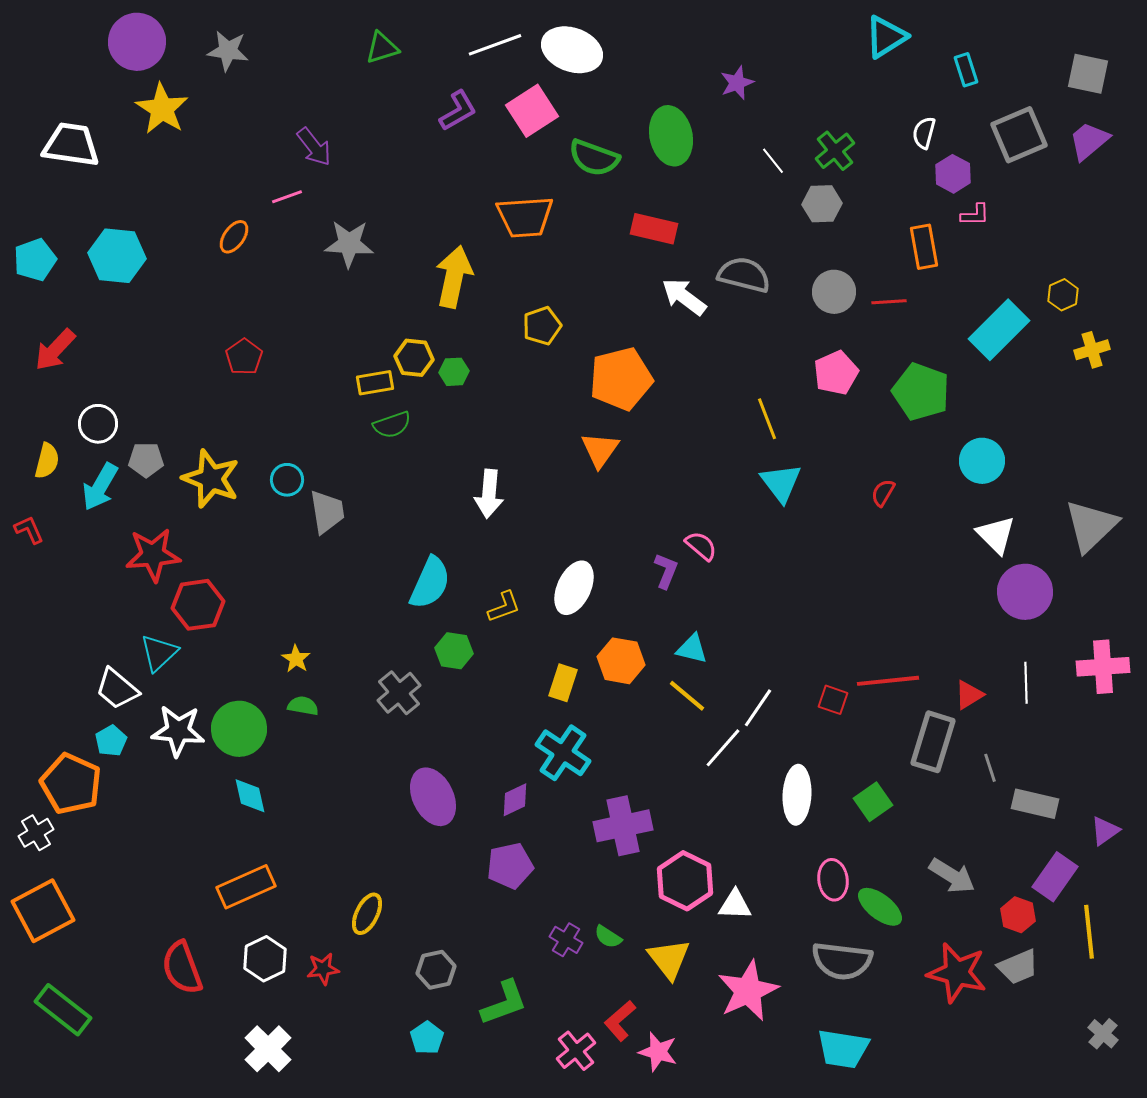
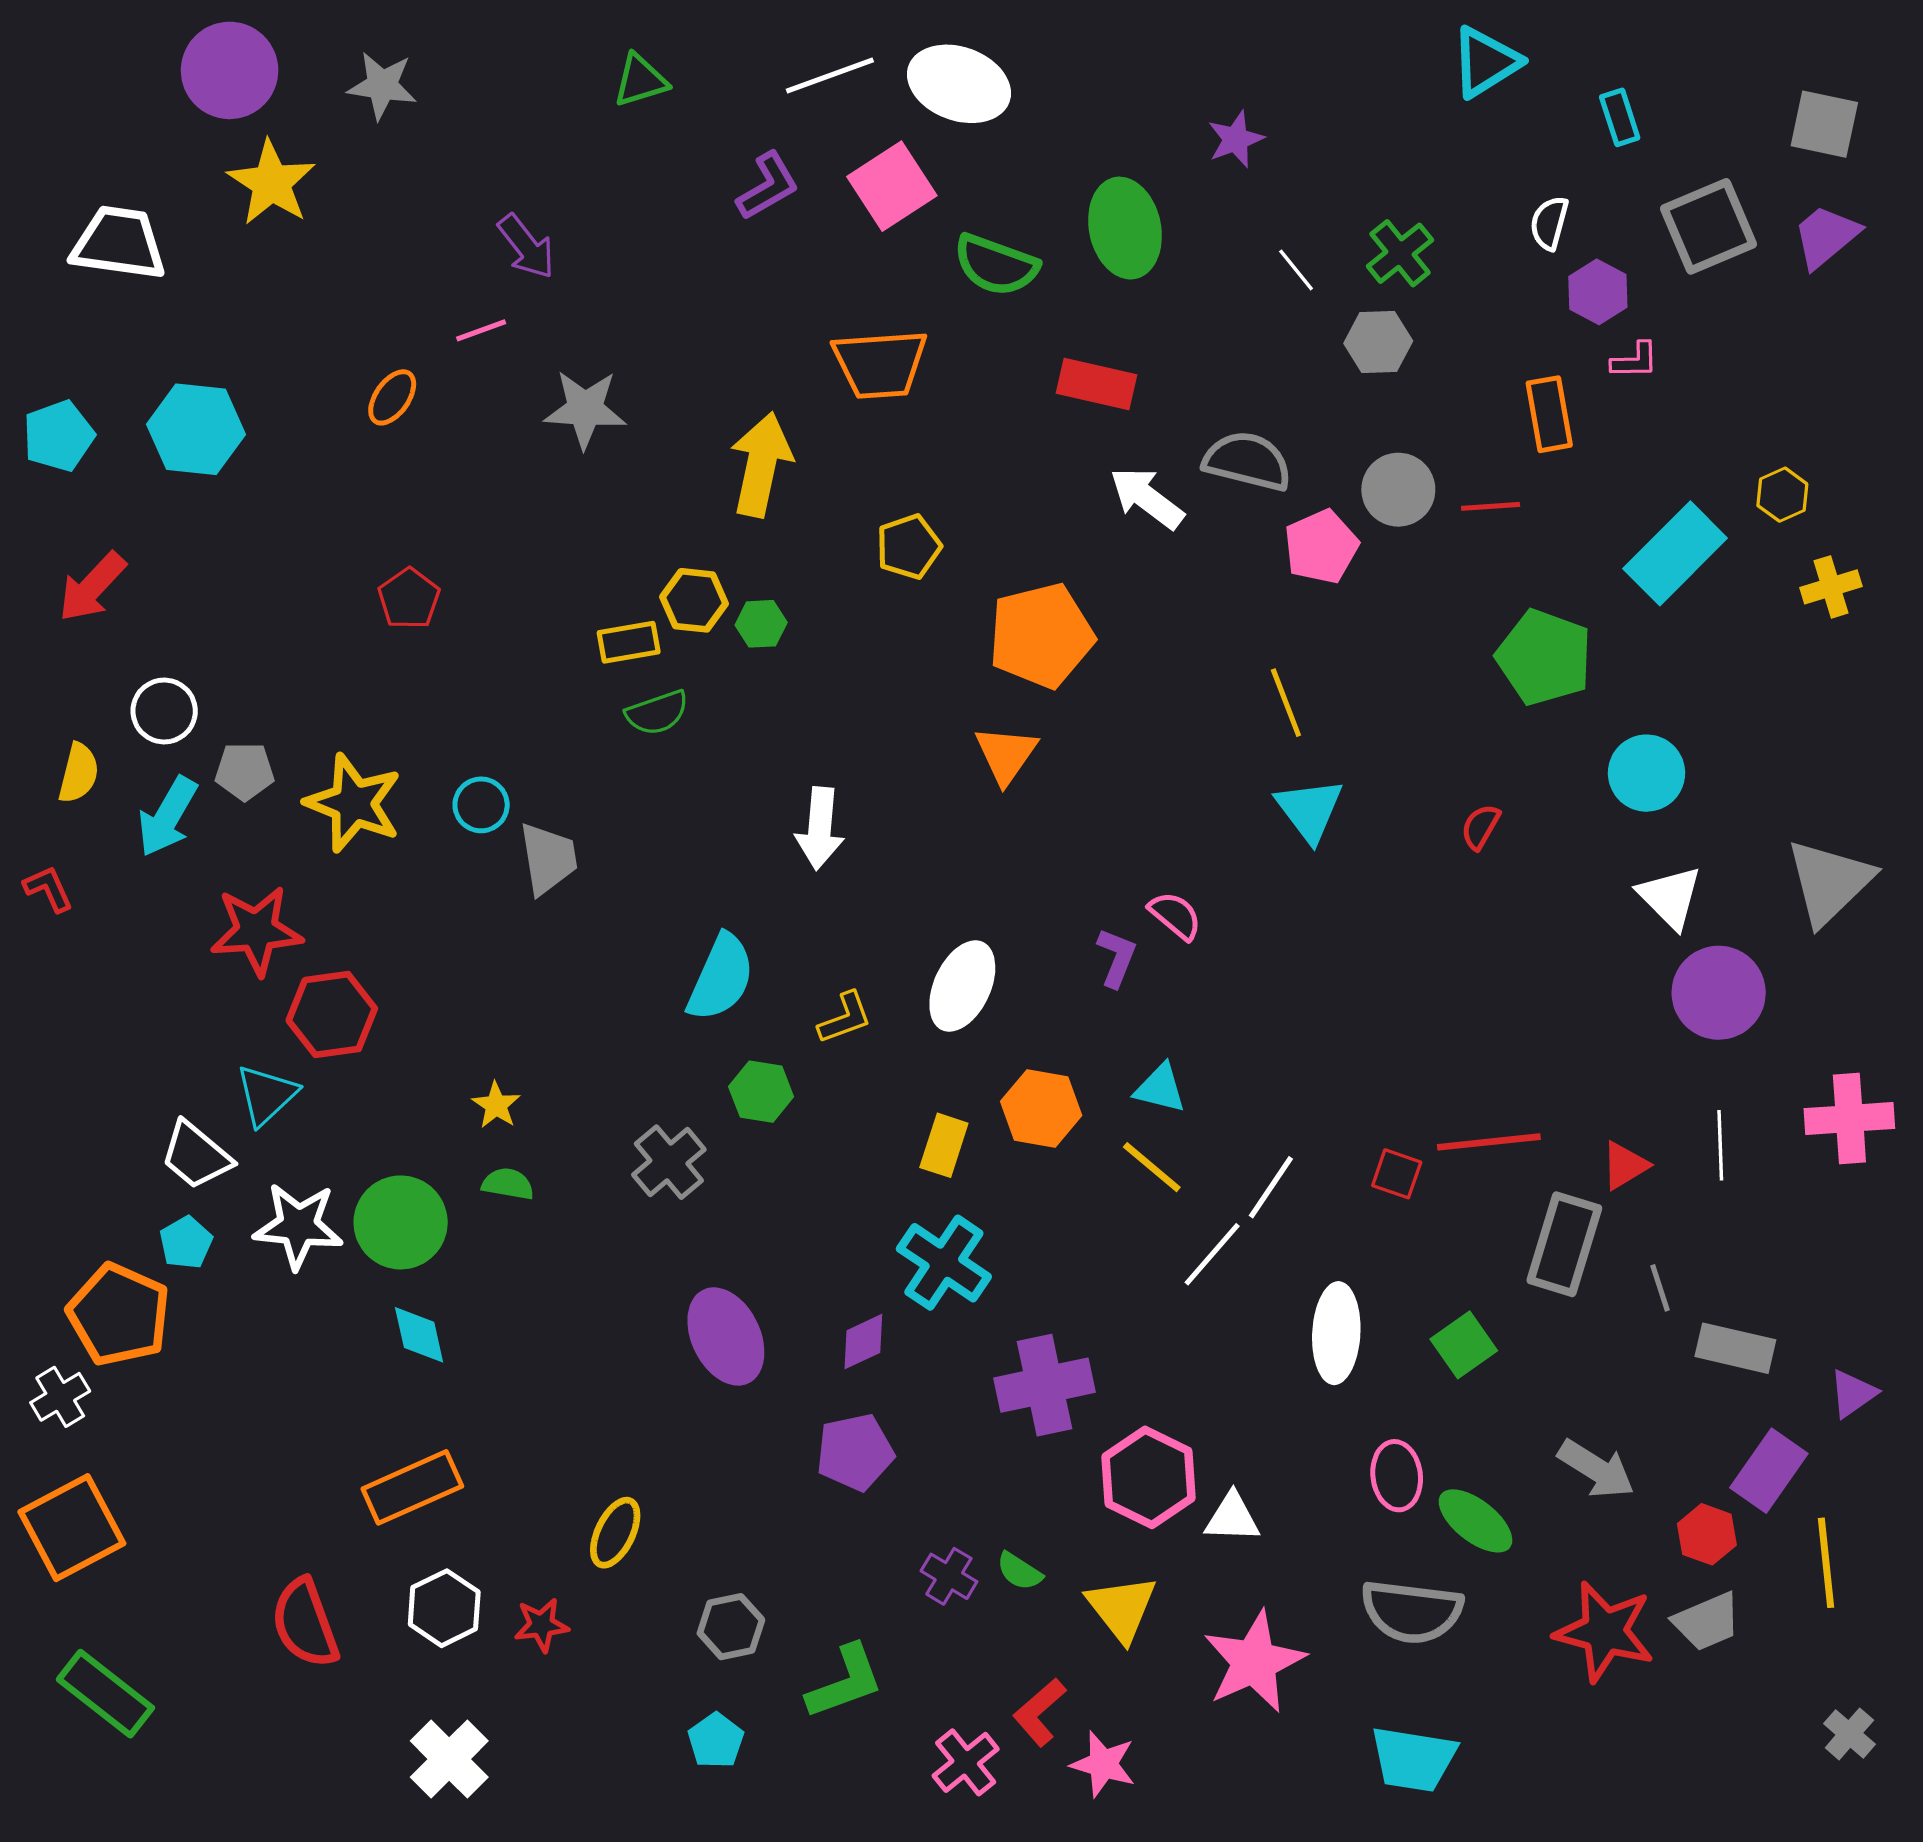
pink pentagon: (836, 373) -> (1321, 547), moved

